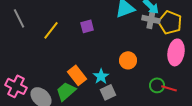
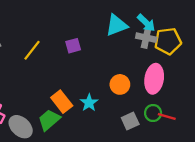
yellow pentagon: (170, 22) -> (168, 41), turned -30
pink ellipse: (176, 52) -> (154, 79), moved
gray square: (108, 92) -> (130, 121), moved

